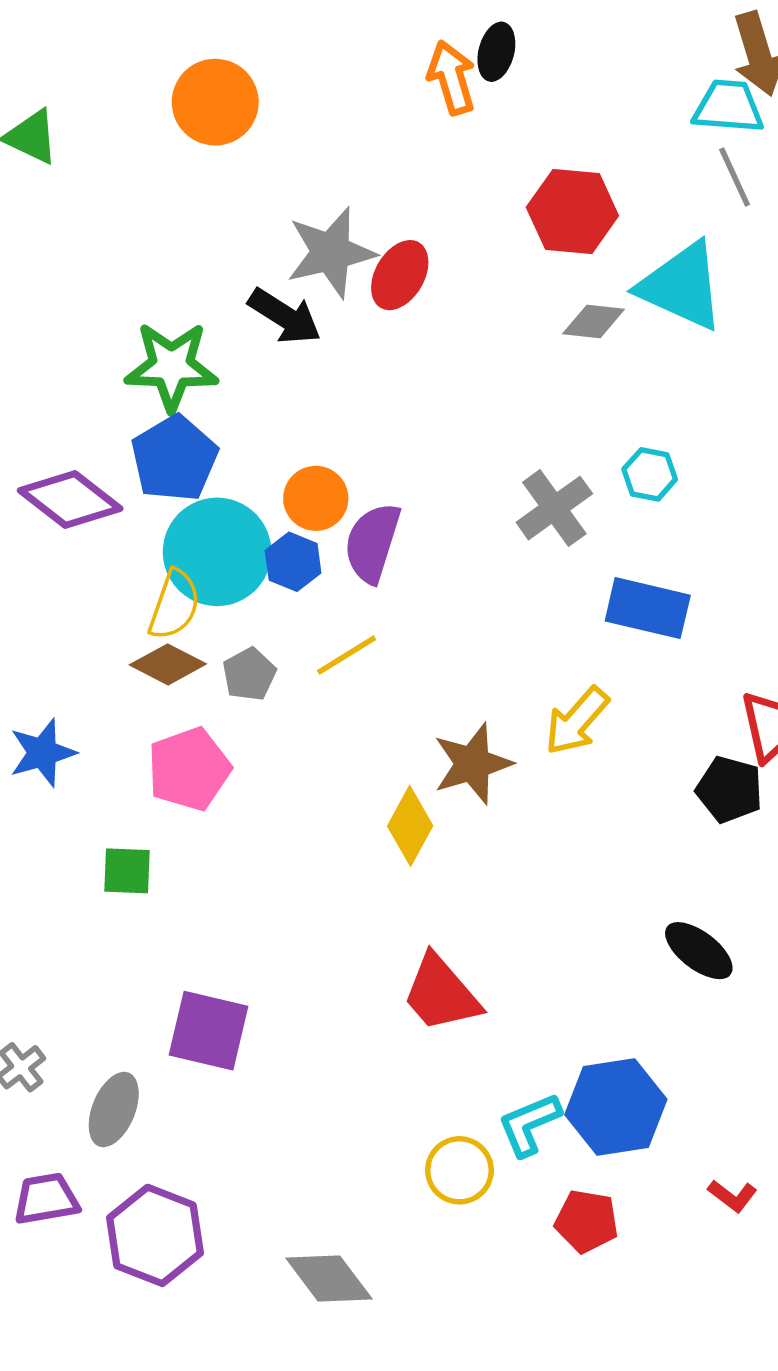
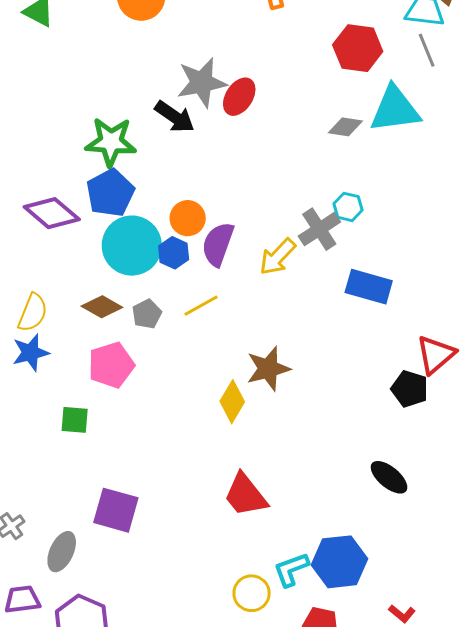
red hexagon: (572, 212) -> (358, 48), moved
cyan triangle: (682, 286) -> (395, 109), turned -34
cyan hexagon: (650, 474) -> (348, 207), moved
yellow semicircle: (174, 605) -> (33, 313), moved
yellow arrow: (577, 721) -> (278, 257), moved

